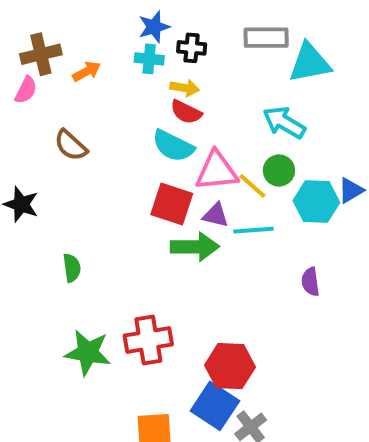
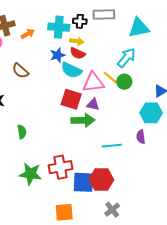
blue star: (154, 27) -> (58, 55), moved
gray rectangle: (266, 38) -> (104, 14), moved
cyan cross: (149, 59) -> (59, 27), size x1.5
cyan arrow: (284, 122) -> (126, 58), turned 100
yellow line: (252, 186) -> (110, 78), moved
cyan hexagon: (316, 202) -> (151, 113), moved
cyan line: (253, 230) -> (112, 146), moved
blue square: (215, 406) -> (83, 182), moved, turned -30

